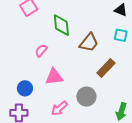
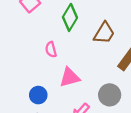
green diamond: (61, 25) -> (70, 17), turned 45
pink semicircle: (41, 51) -> (51, 50), turned -48

